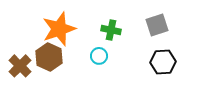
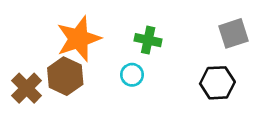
gray square: (157, 25) -> (233, 33), moved

